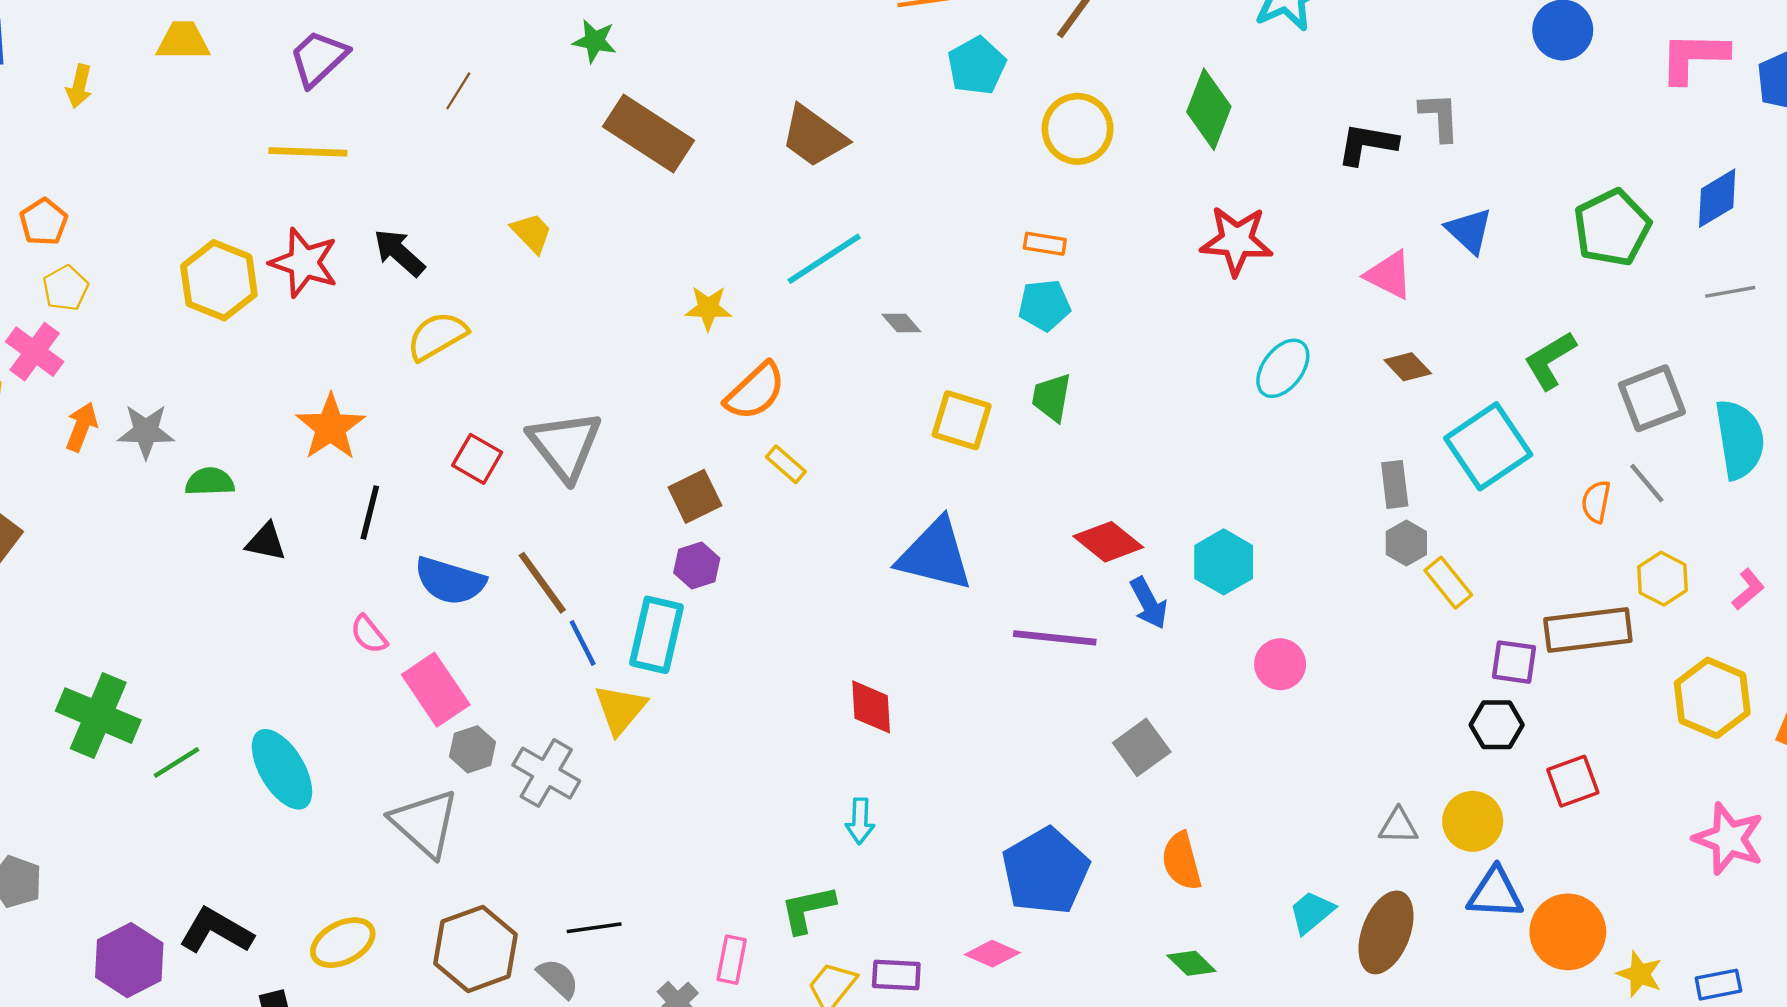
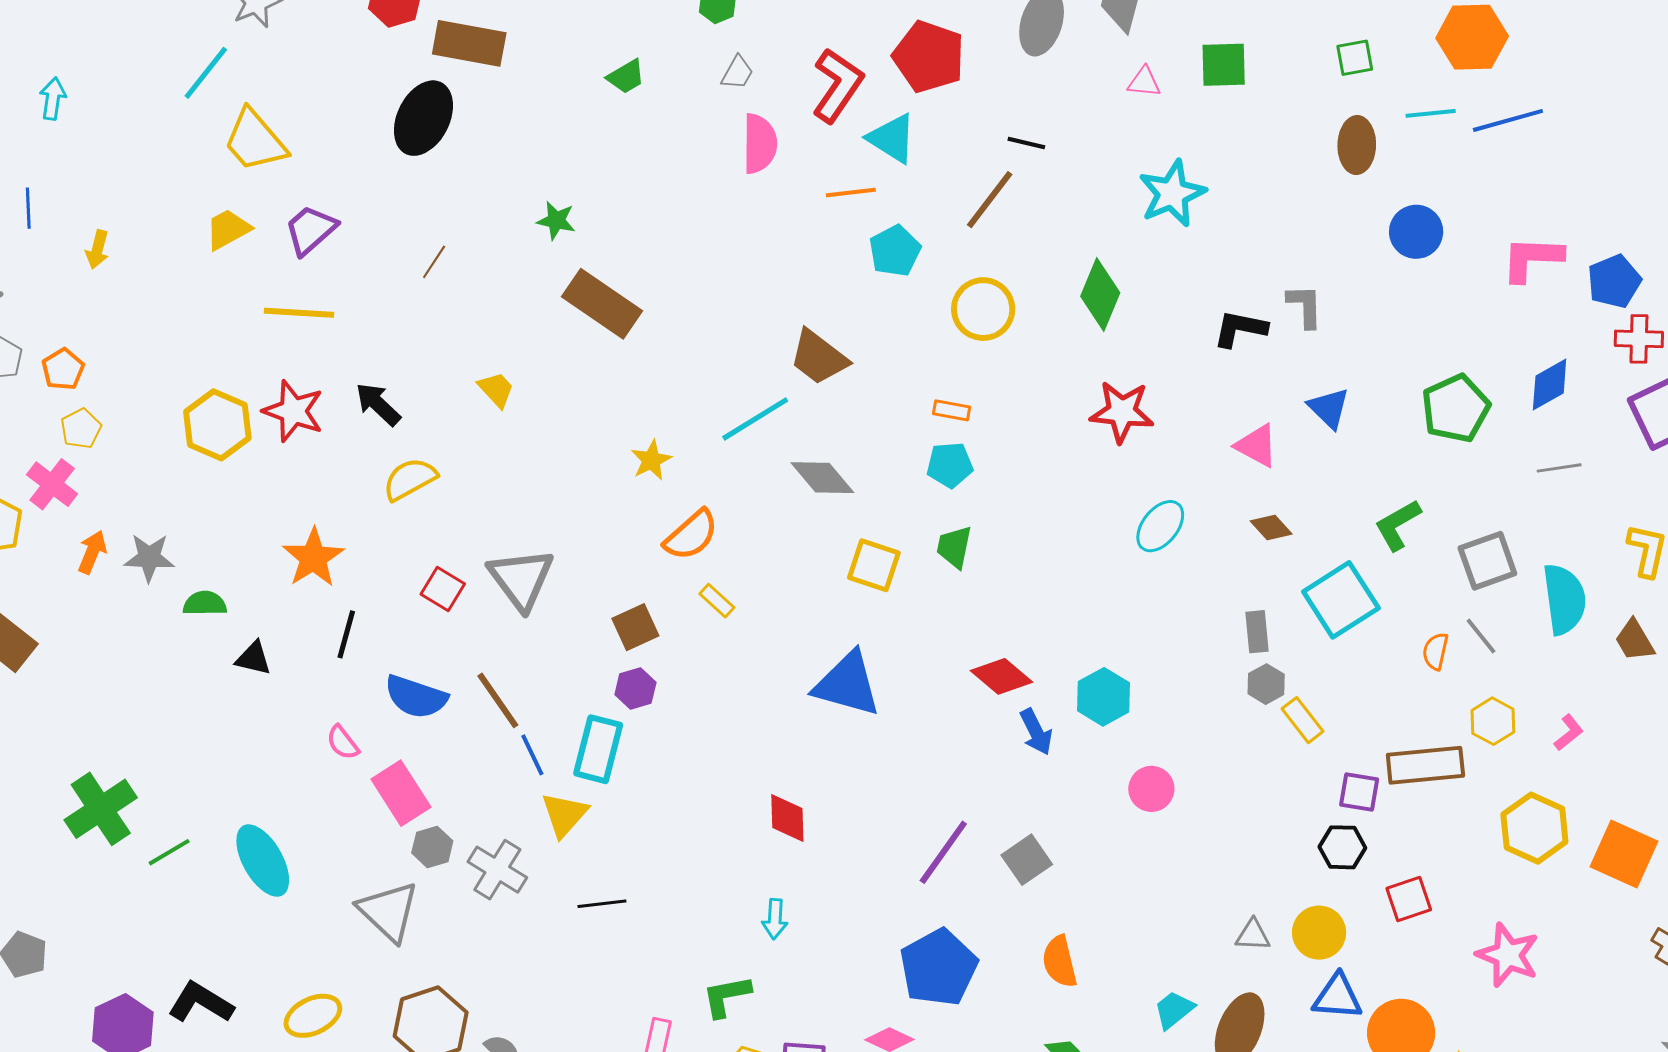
yellow trapezoid: (183, 41) -> (228, 229), moved, turned -30
brown trapezoid: (814, 136) -> (819, 357), moved
yellow star: (708, 308) -> (651, 460), turned -30
gray diamond: (901, 323) -> (822, 478), size x1.8
purple line: (1055, 638) -> (943, 852), moved, turned -62
green cross: (98, 716) -> (101, 809), turned 32
pink star: (1729, 839) -> (1508, 955), moved
black line: (594, 928) -> (602, 904), moved

